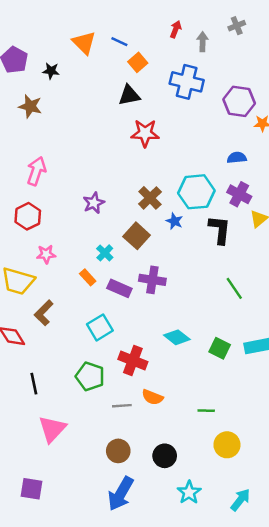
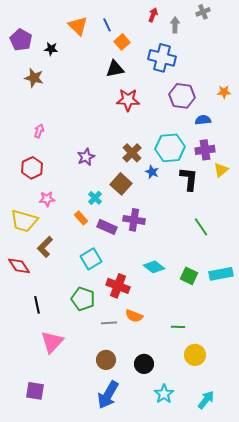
blue line: (119, 42) -> (107, 25), turned 40
purple hexagon: (239, 101) -> (182, 96), moved
pink arrow: (36, 171) -> (39, 131), size x0.6
purple cross: (239, 194) -> (205, 150), turned -36

